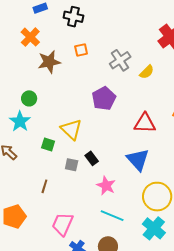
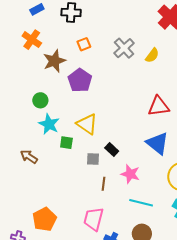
purple pentagon: (104, 98) -> (80, 80), moved
cyan star: (20, 121) -> (49, 124), moved
brown line: (44, 186) -> (104, 184), moved

